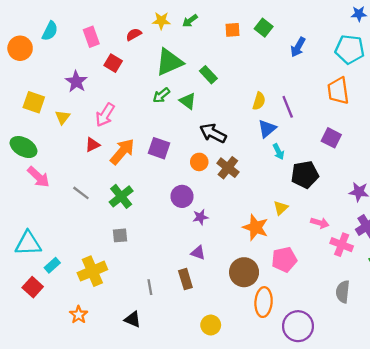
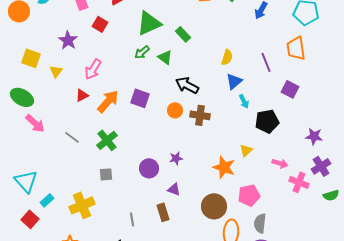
purple line: (288, 107) -> (266, 62), moved
brown cross: (228, 168) -> (200, 115), turned -30
purple circle: (182, 196) -> (149, 168), moved
cyan triangle: (28, 243) -> (26, 181), turned 50
gray semicircle: (343, 292) -> (260, 223), moved

